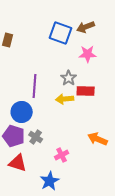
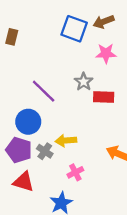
purple line: (35, 86) -> (44, 91), turned -50
yellow arrow: (65, 99) -> (66, 141), moved

